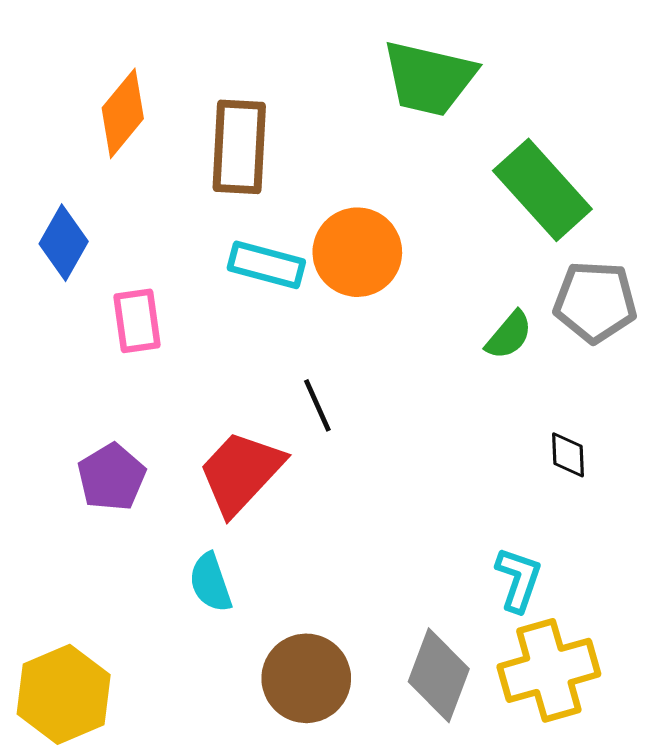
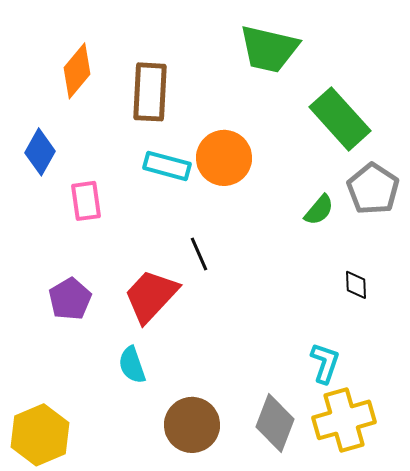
gray pentagon: (595, 302) -> (373, 189), turned 30

